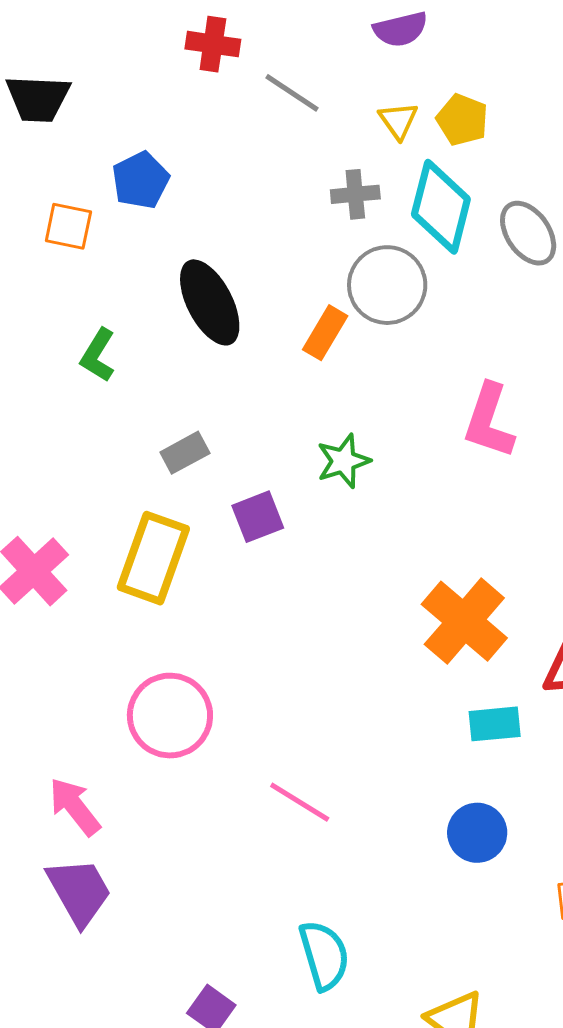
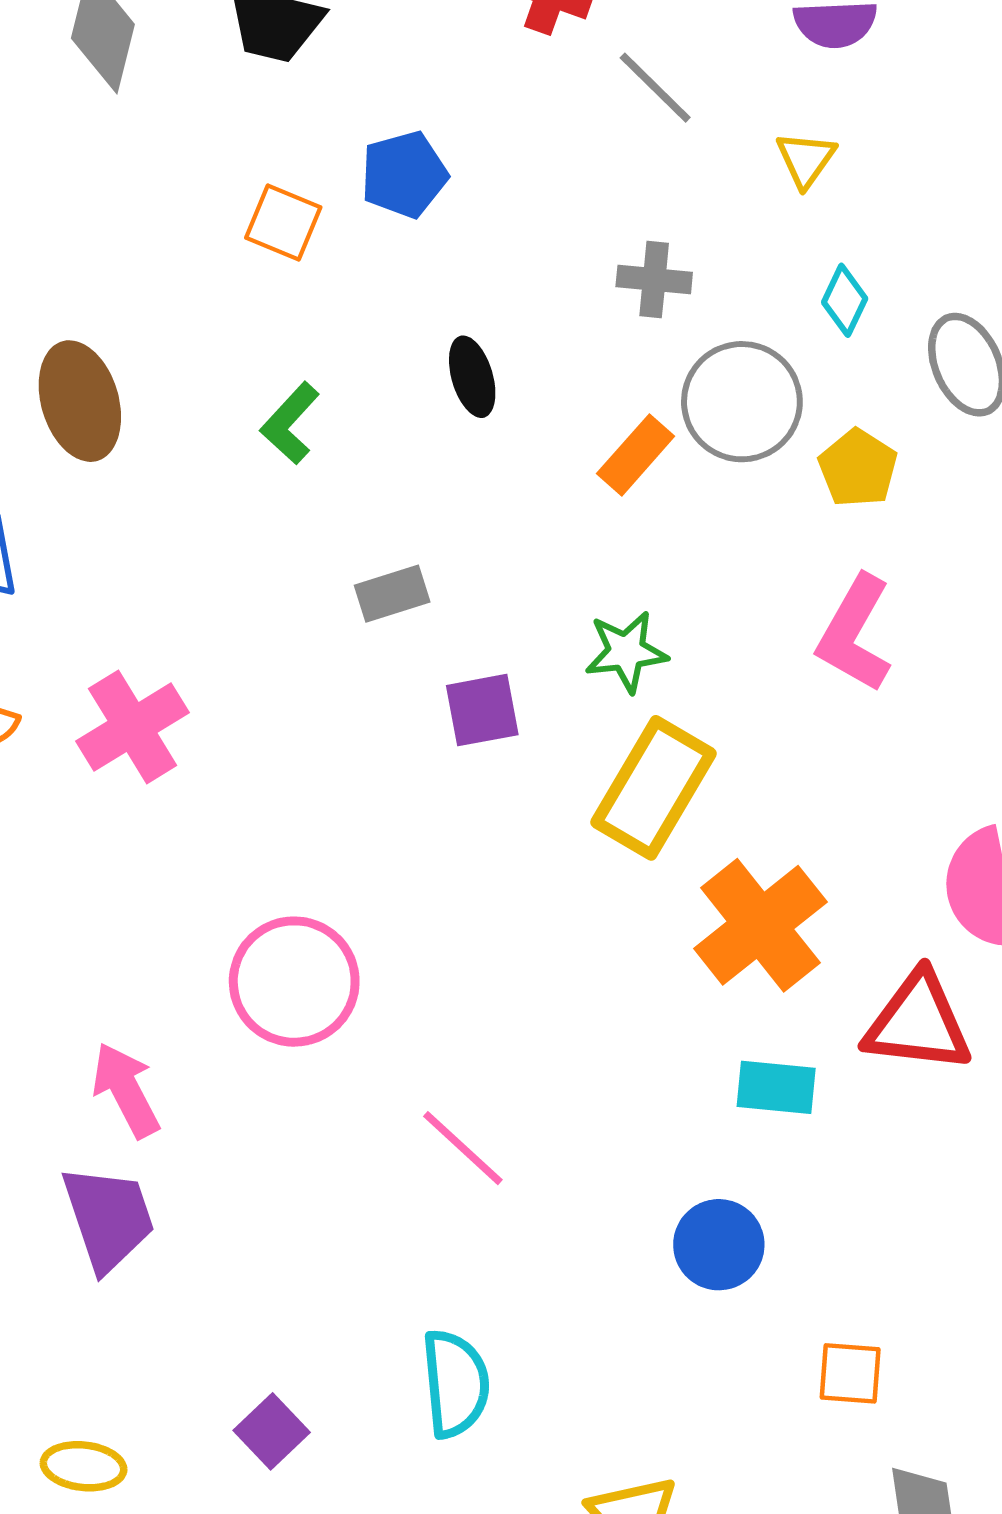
yellow pentagon: (462, 120) -> (858, 468), moved
gray cross: (355, 194) -> (654, 279), moved
cyan diamond: (441, 207) -> (845, 300), size x0.5
black ellipse: (210, 302) -> (472, 377), size x0.6
yellow rectangle: (153, 558) -> (653, 788), moved

